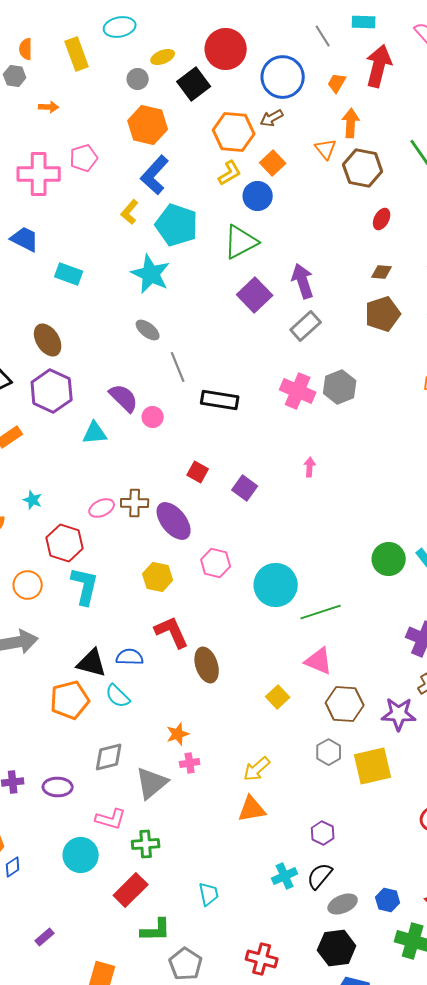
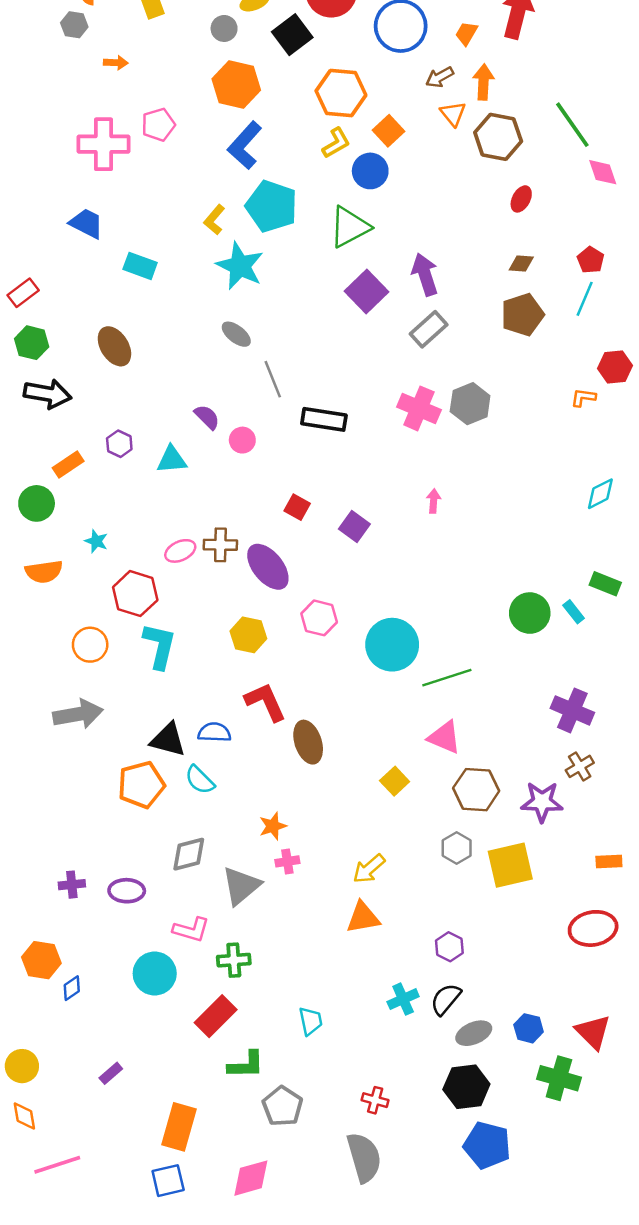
brown arrow: (272, 118) -> (440, 77), moved
yellow L-shape: (130, 212) -> (214, 220), moved
purple hexagon: (52, 391) -> (119, 444), moved, size x0.5
purple semicircle: (124, 398) -> (207, 417), size x0.7
red cross: (262, 959) -> (375, 1100), size x0.7

